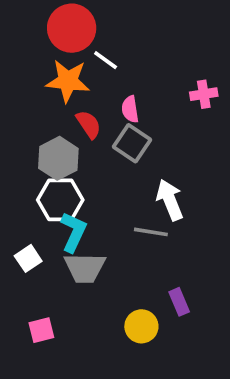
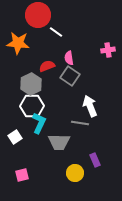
orange star: (68, 81) -> (18, 43), moved
red semicircle: (89, 124) -> (47, 66), turned -77
gray trapezoid: (85, 268) -> (59, 142), moved

